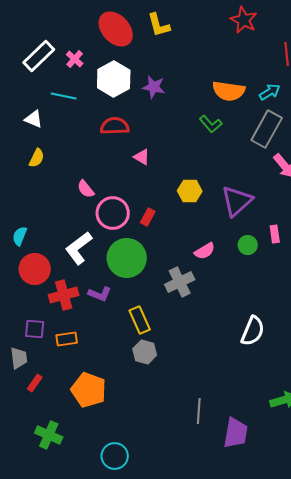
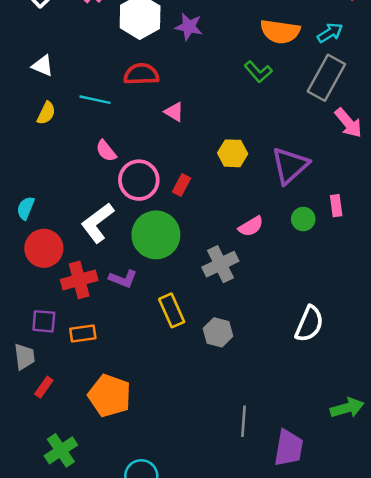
cyan line: (64, 96) -> (95, 100), moved
gray hexagon: (145, 352) -> (218, 332), moved
green cross: (49, 435) -> (61, 450), turned 32

